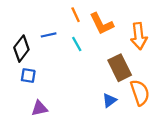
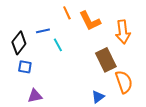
cyan line: (77, 44) -> (58, 45), moved
blue triangle: (109, 100) -> (98, 97), moved

